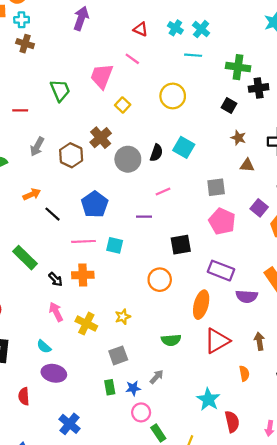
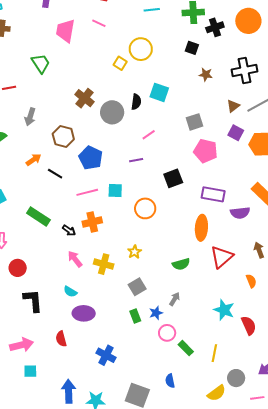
pink trapezoid: (102, 76) -> (65, 31), moved
yellow square: (123, 105) -> (120, 63), moved
brown hexagon: (71, 155) -> (63, 137), moved
brown triangle: (247, 165) -> (233, 106), moved, turned -32
orange circle: (160, 280) -> (145, 208), moved

